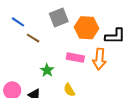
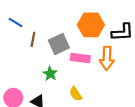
gray square: (59, 17) -> (59, 44), moved
brown line: (33, 38) -> (33, 39), turned 72

